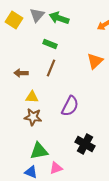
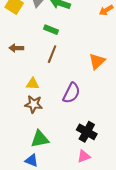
orange triangle: (95, 61) -> (97, 61), moved
brown arrow: (21, 73) -> (16, 48), moved
pink triangle: (56, 168) -> (84, 156), moved

